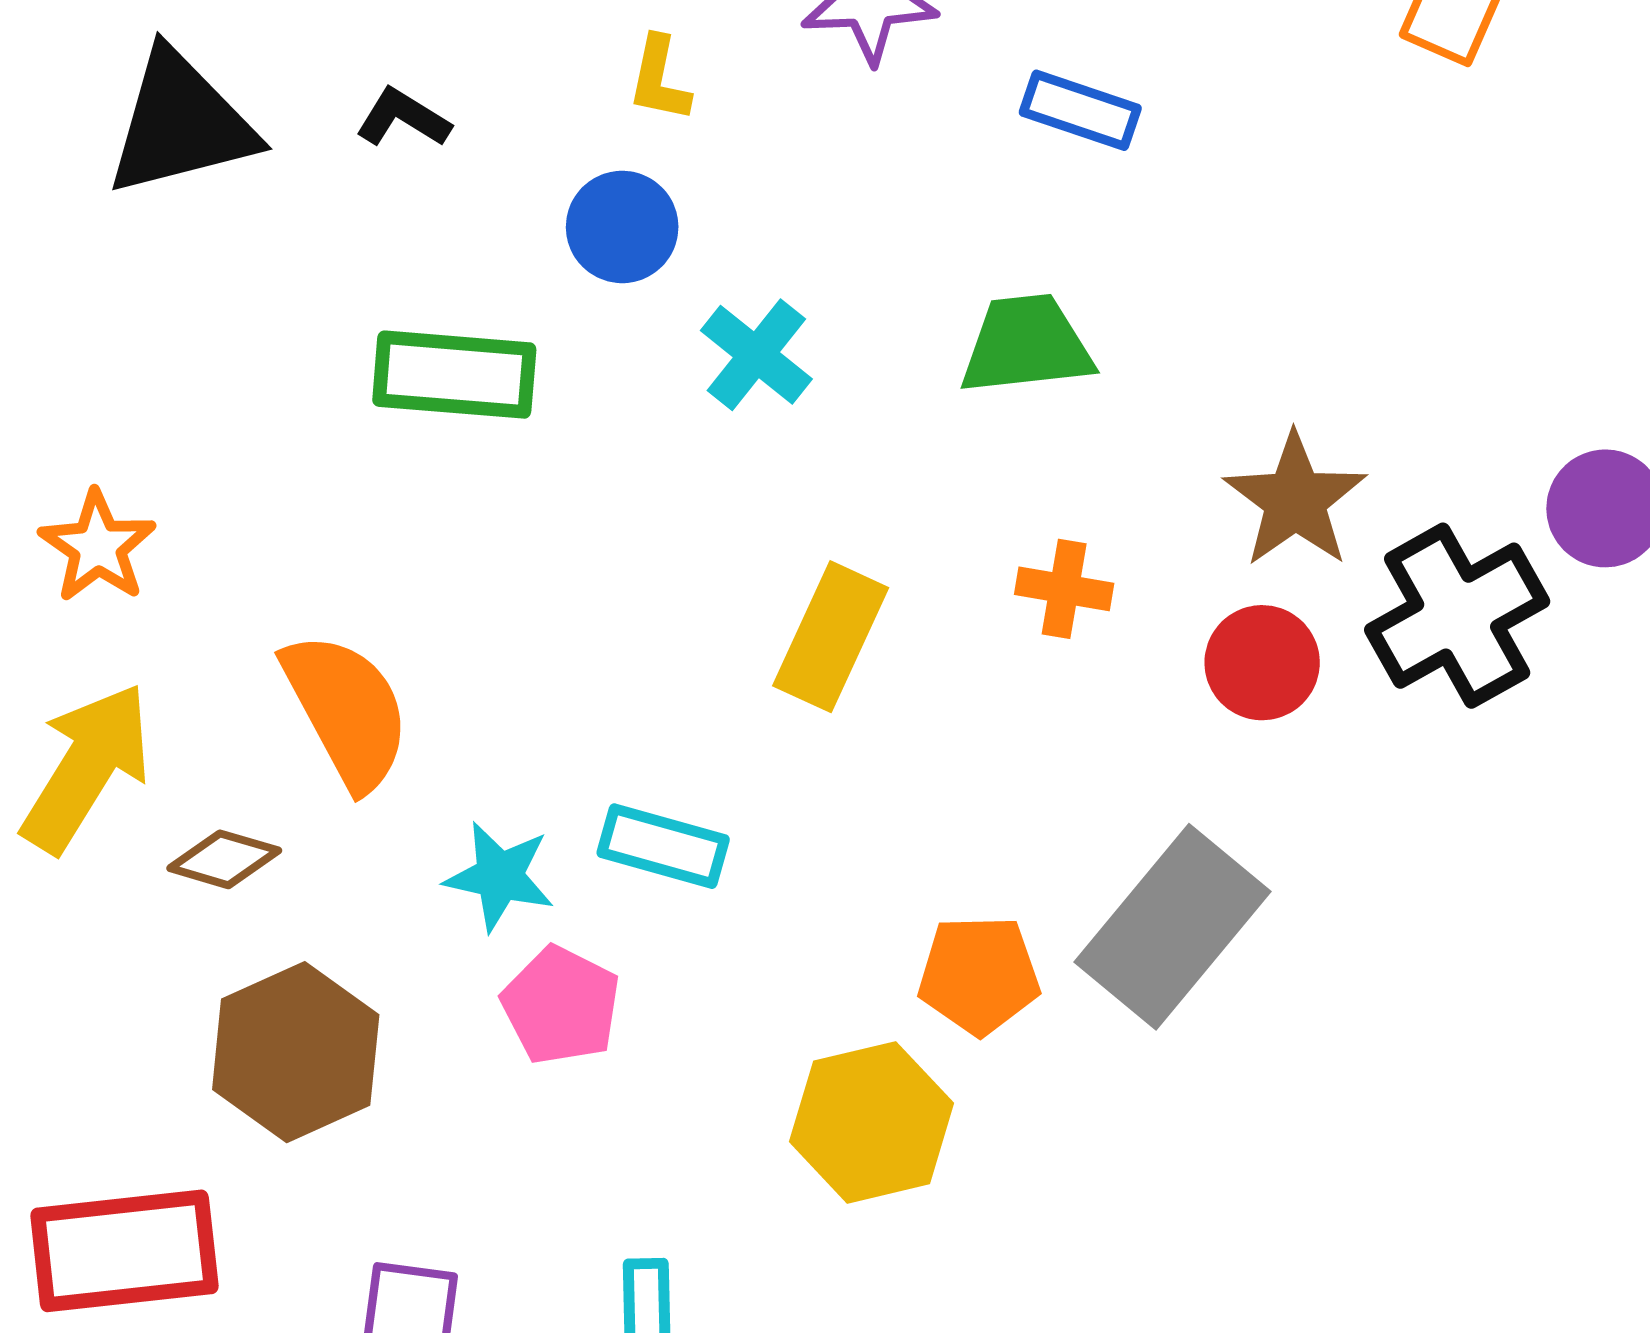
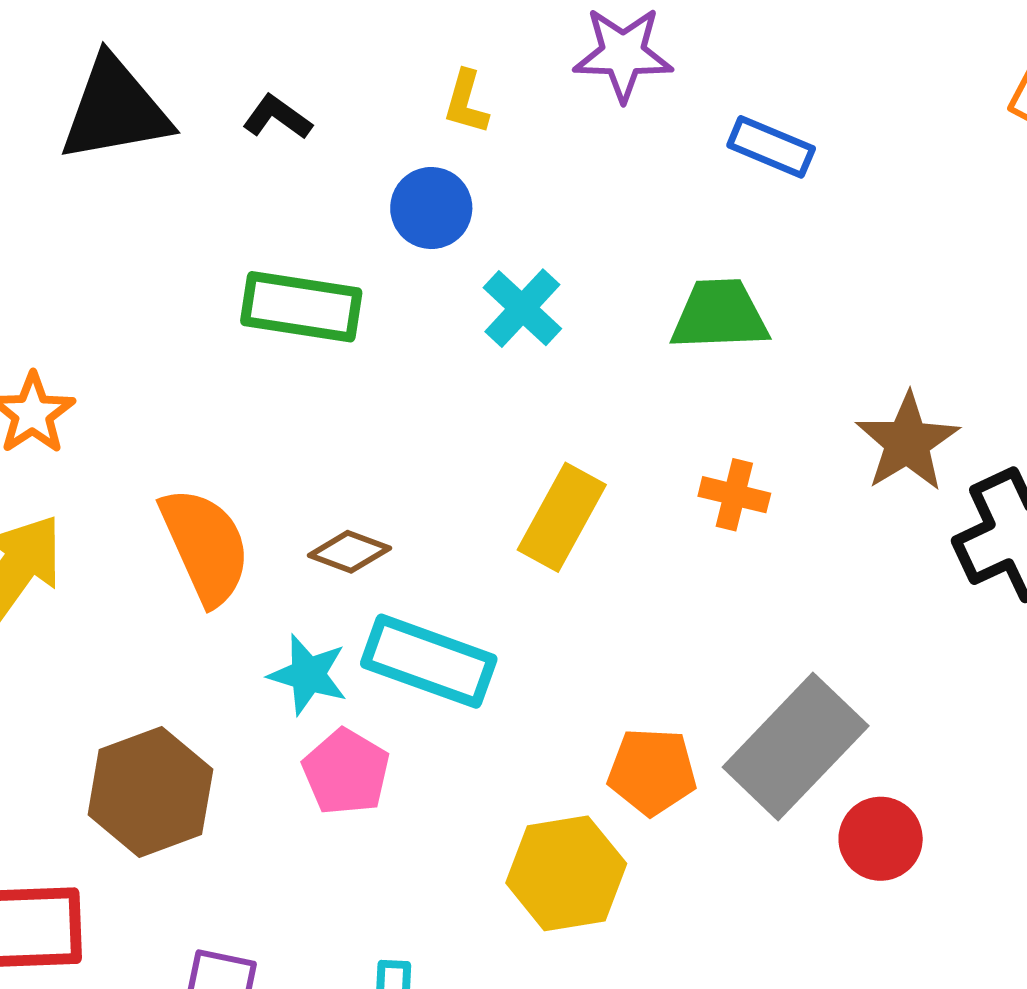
red circle: (1262, 663) -> (881, 839), moved
cyan rectangle: (663, 846) -> (429, 661), size x1.4
brown diamond: (224, 859) -> (349, 552), moved

